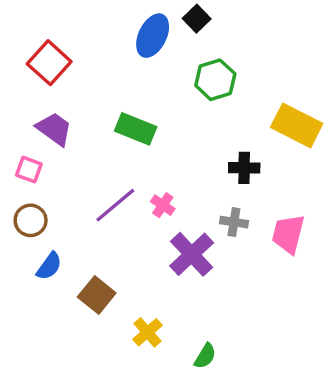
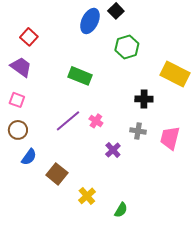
red square: (49, 63) -> (29, 37), size x0.7
purple trapezoid: (54, 129) -> (21, 67), moved
purple cross: (192, 254) -> (113, 150), size x0.6

